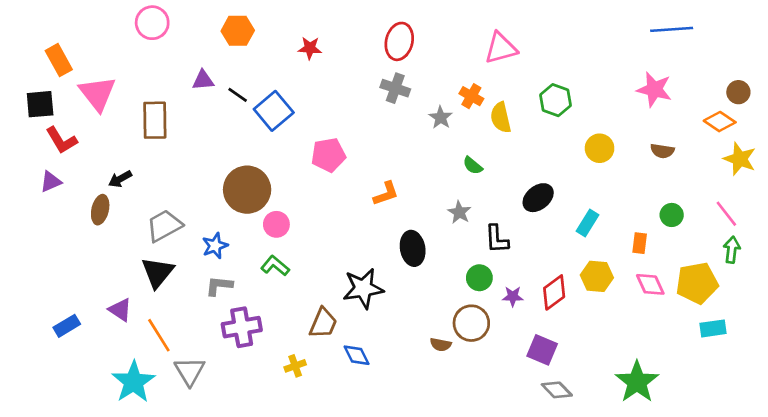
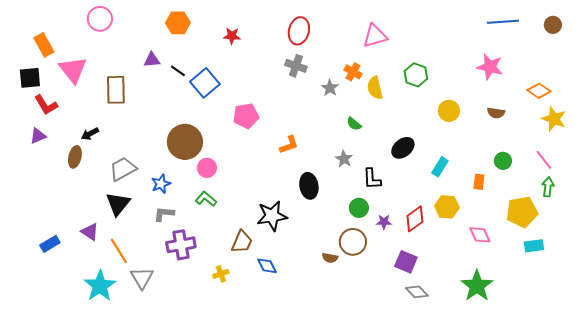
pink circle: (152, 23) -> (100, 19), moved
brown circle: (738, 92) -> (553, 25), moved
pink diamond: (650, 284) -> (480, 235), moved

